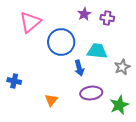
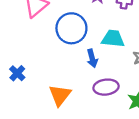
blue cross: (14, 81) -> (17, 73), turned 32
orange triangle: (51, 100) -> (60, 95), size x1.5

